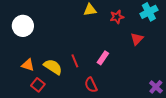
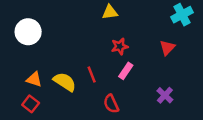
red star: (117, 17) -> (120, 46), moved
red square: (38, 85) -> (31, 104), moved
purple cross: (156, 87) -> (165, 95), moved

